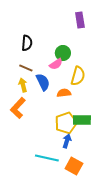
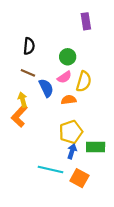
pink semicircle: (56, 64) -> (64, 77), moved
yellow arrow: (23, 85) -> (23, 100), moved
green rectangle: (82, 120) -> (96, 147), moved

